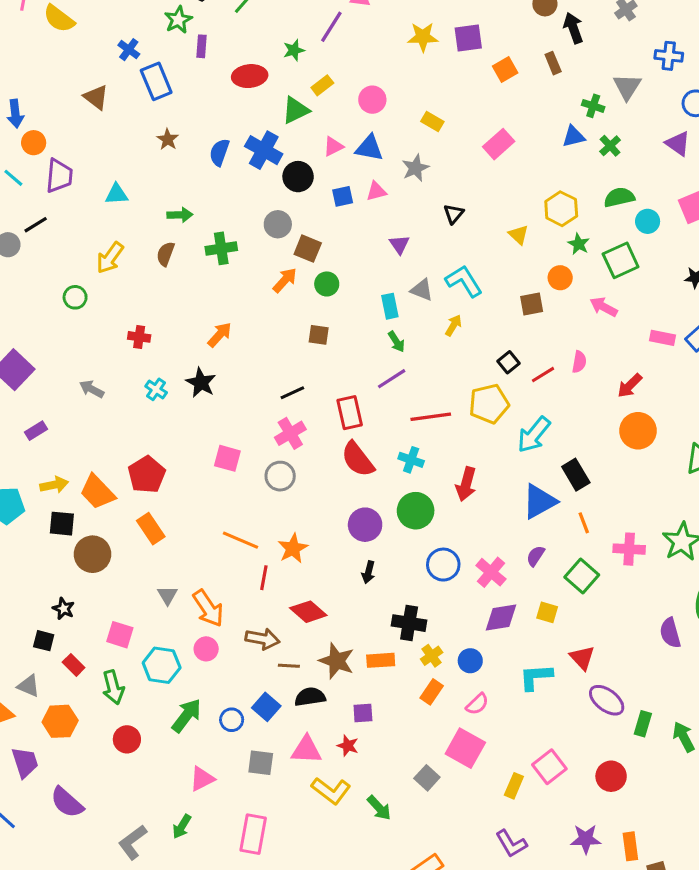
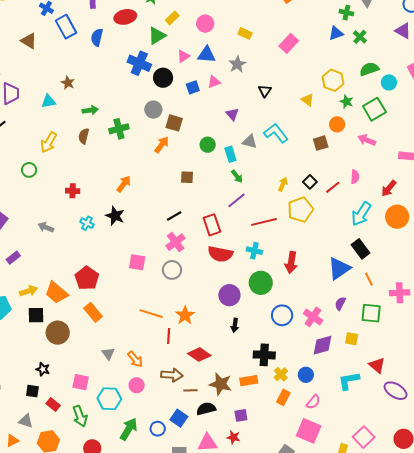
brown star: (168, 139) -> (68, 83), moved
blue semicircle: (219, 152) -> (97, 37), moved
green circle: (327, 284) -> (208, 145), moved
yellow arrow: (453, 325) -> (283, 184), moved
cyan arrow: (534, 435) -> (361, 214), moved
red semicircle: (358, 459) -> (220, 254), turned -35
green square: (582, 576) -> (371, 313), turned -30
orange arrow: (208, 608) -> (135, 359), size x0.7

